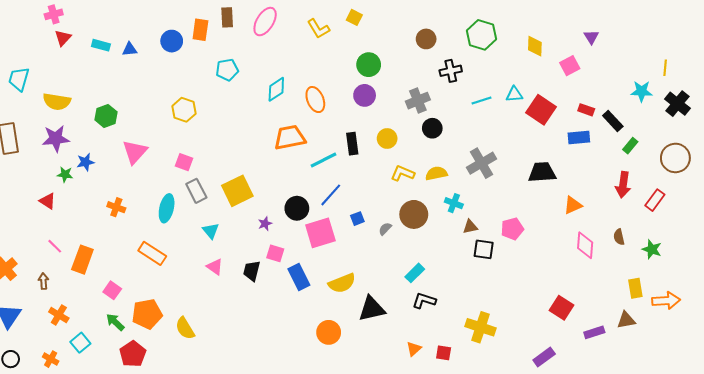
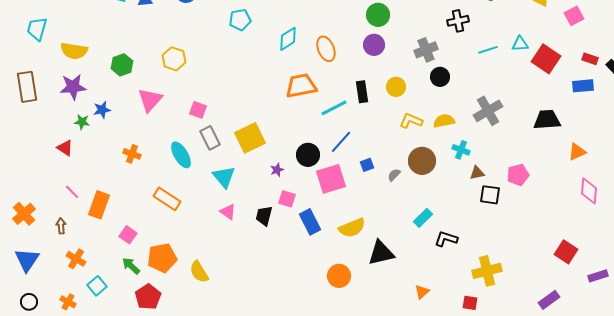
yellow hexagon: (184, 110) -> (174, 59), moved
cyan ellipse: (167, 208) -> (181, 155), turned -44
cyan triangle: (211, 231) -> (224, 177), size x1.4
black L-shape: (424, 301) -> (446, 239), moved
yellow cross: (480, 327) -> (487, 271), turned -32
red square: (444, 353) -> (470, 303), moved

